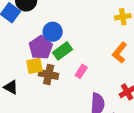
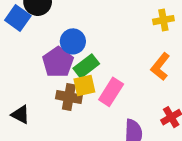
yellow square: (35, 66) -> (84, 85), moved
pink rectangle: (81, 71) -> (111, 92), size x1.5

